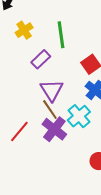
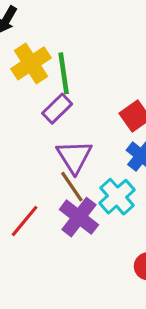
yellow cross: (24, 30) -> (31, 63), size x1.4
green line: (61, 35) -> (64, 73), moved

